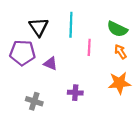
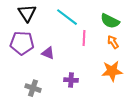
cyan line: (71, 25) -> (67, 17), turned -55
black triangle: (39, 27) -> (27, 13), moved

